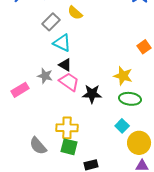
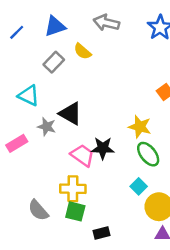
cyan triangle: (62, 43) -> (29, 96), moved
black triangle: (65, 65) -> (70, 114), size x1.5
pink trapezoid: (69, 82) -> (82, 155), moved
green ellipse: (130, 99) -> (148, 154), turned 45

